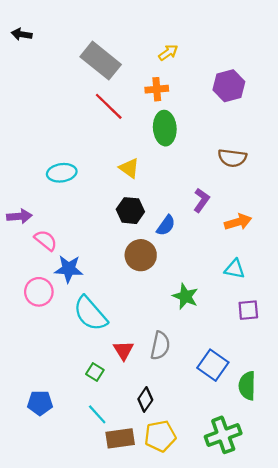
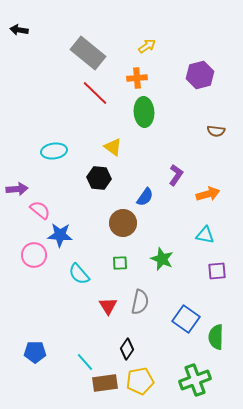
brown semicircle: (232, 158) -> (216, 131), moved, size x0.7
black hexagon: (130, 211) -> (99, 178), moved
cyan semicircle: (90, 314) -> (79, 274), size x0.7
green square: (95, 372) -> (120, 263), moved, turned -35

